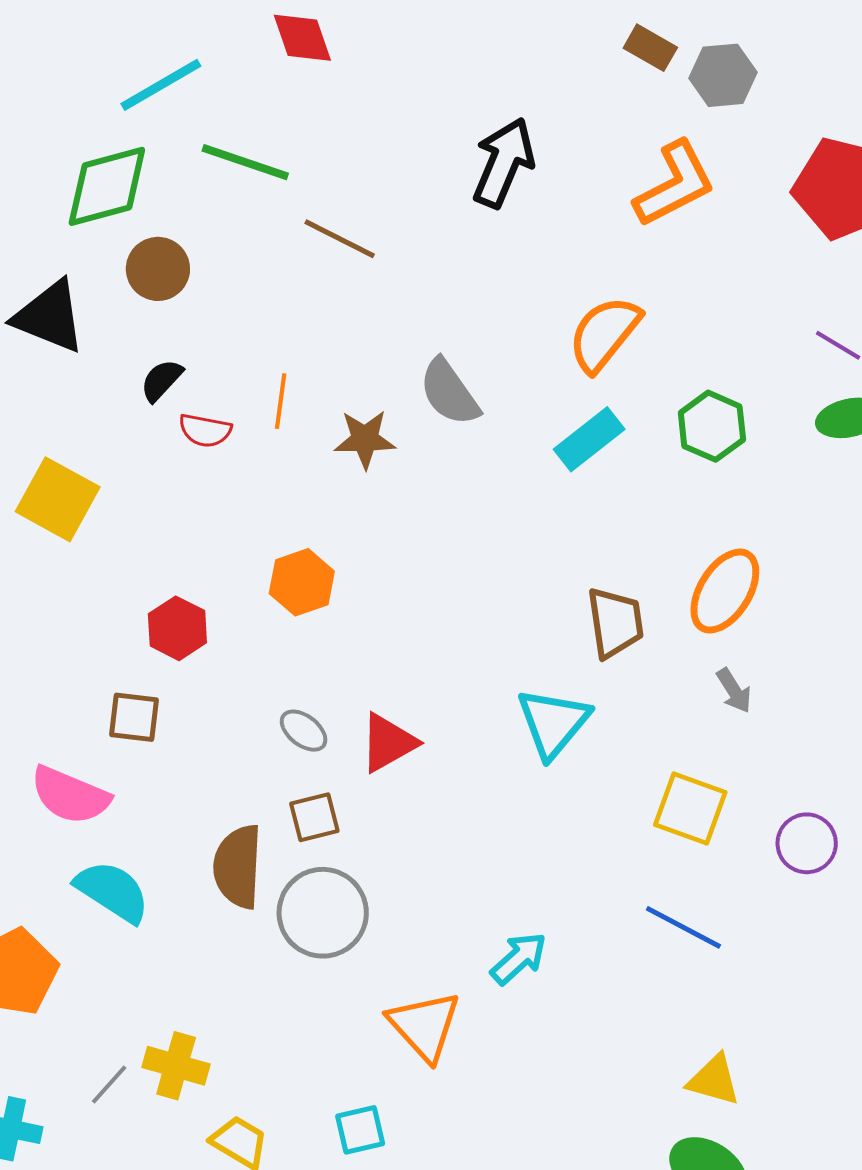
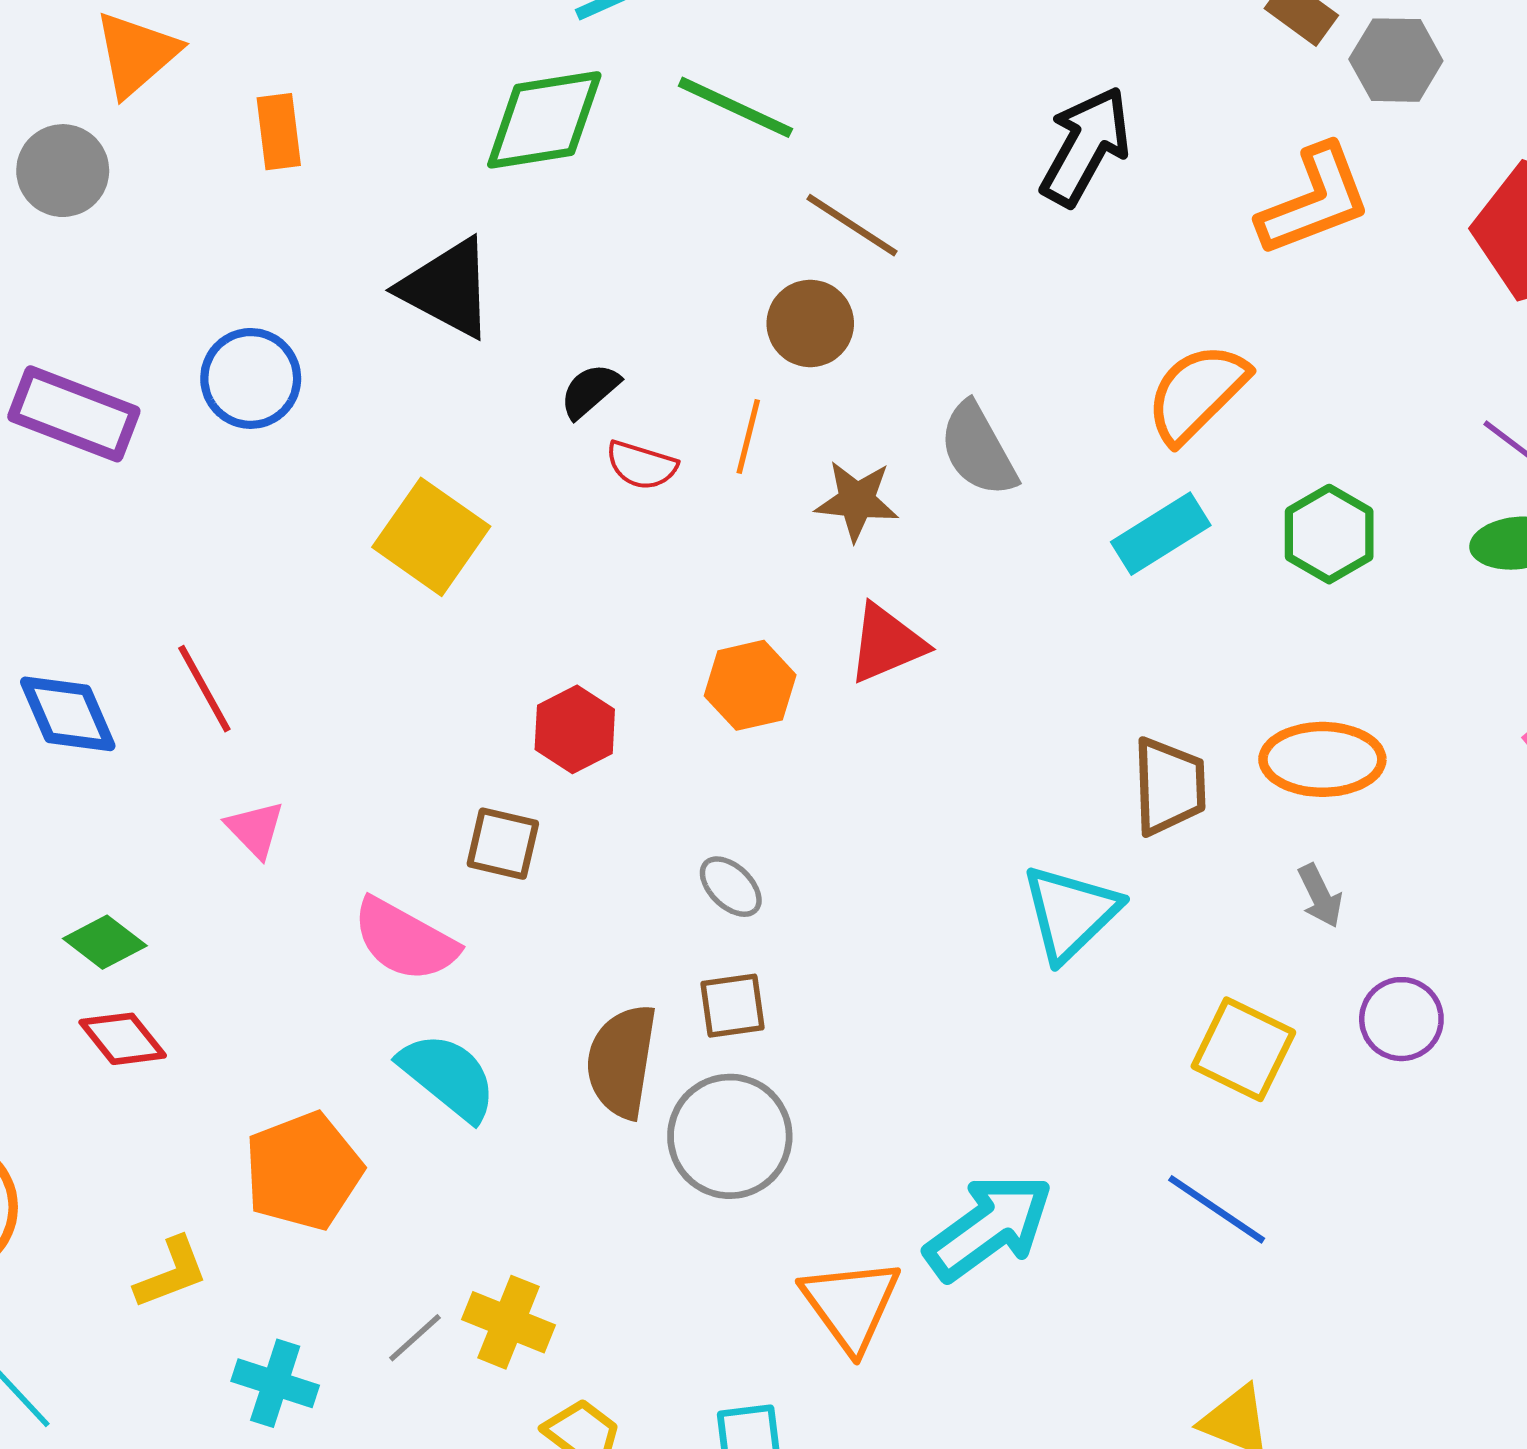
brown circle: (158, 269) -> (810, 323), moved
orange ellipse: (725, 591) -> (1322, 759), turned 52
red triangle: (388, 743) -> (887, 643), moved
purple circle: (807, 843) -> (1401, 1019), moved
cyan arrow: (519, 958) -> (989, 1227), size x1.6

